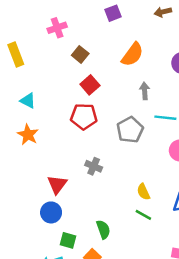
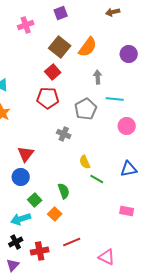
purple square: (113, 13) -> (61, 13), moved
brown square: (80, 54) -> (60, 47), moved, size x1.5
gray cross: (94, 166) -> (64, 134), moved
yellow semicircle: (143, 192) -> (85, 162), moved
green square: (68, 240) -> (35, 200), turned 32

